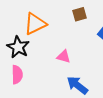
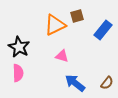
orange triangle: (35, 24) -> (55, 25), moved

